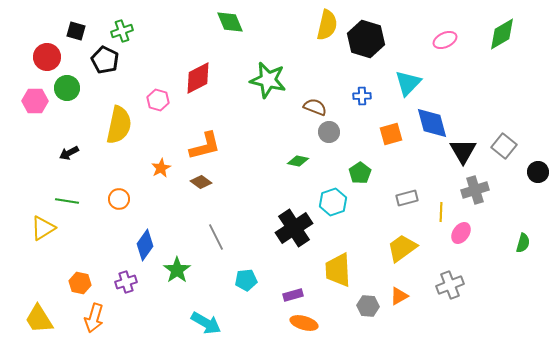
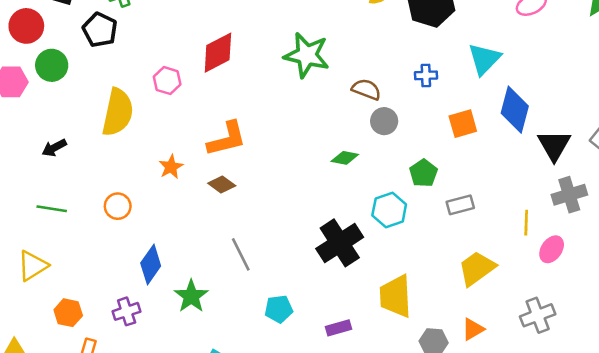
blue diamond: (432, 123) -> (515, 110), turned 30
gray rectangle: (407, 198) -> (460, 205), moved
yellow triangle: (43, 228) -> (33, 266), moved

